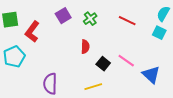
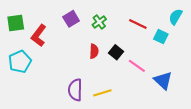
cyan square: (159, 33) -> (161, 37), moved
black square: (103, 64) -> (116, 52), moved
purple semicircle: (50, 84) -> (75, 90), moved

